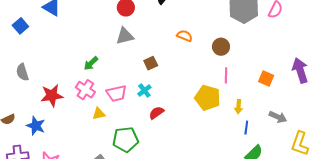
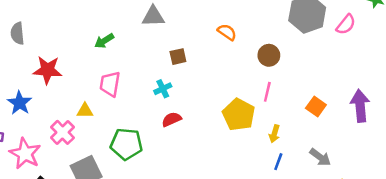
pink cross: (85, 90) -> (63, 132), moved
pink trapezoid: (116, 93) -> (110, 84), moved, turned 100
yellow triangle: (99, 114) -> (85, 111), moved

